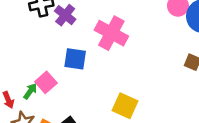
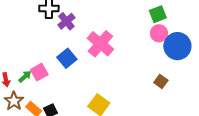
blue square: (75, 59) -> (67, 58), turned 30

